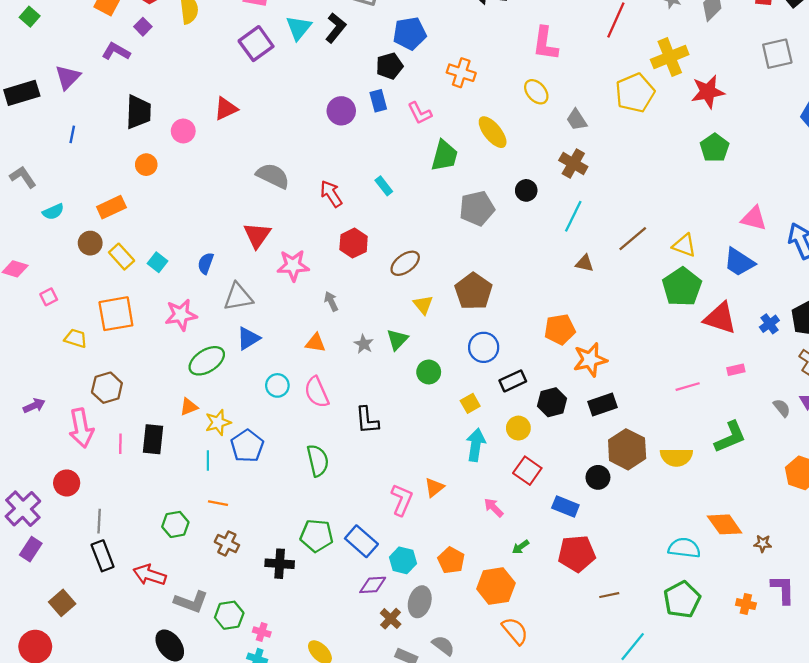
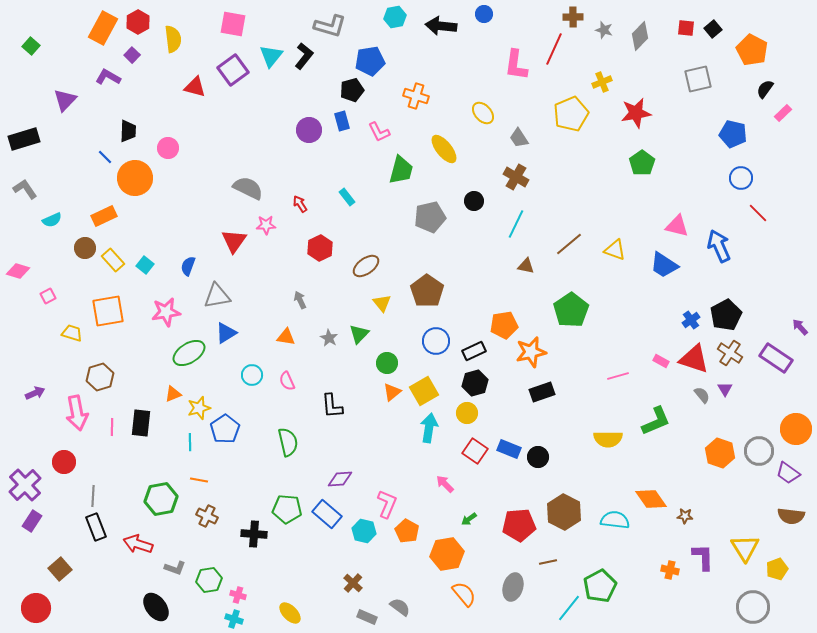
pink L-shape: (545, 44) -> (516, 65), moved
yellow cross: (670, 57) -> (602, 82), size x0.6
black rectangle: (22, 93) -> (24, 139), moved
red triangle: (226, 109) -> (195, 87), moved, turned 40
black trapezoid: (138, 112) -> (128, 131), size x0.7
blue line: (72, 134) -> (105, 157), moved, turned -56
orange circle: (146, 165) -> (135, 178), size x1.8
red arrow: (331, 194) -> (300, 204), size x0.7
pink star: (293, 266) -> (266, 225), moved, size x0.7
green pentagon: (682, 287) -> (571, 310), moved
red triangle: (720, 318) -> (694, 359), moved
pink rectangle: (736, 370) -> (661, 361), turned 42
black rectangle: (513, 381) -> (474, 351), moved
pink semicircle: (317, 392) -> (287, 381), size x0.7
black hexagon: (552, 402) -> (475, 383), moved
yellow square: (470, 403) -> (424, 391), size x1.6
brown hexagon: (627, 449) -> (564, 512), moved
orange triangle: (434, 487) -> (392, 392), moved
pink L-shape: (402, 500) -> (387, 504), moved
blue rectangle: (565, 506) -> (509, 449), moved
green hexagon: (175, 524) -> (161, 499), size x1.4
purple diamond: (373, 585) -> (340, 479), moved
green pentagon: (682, 600) -> (600, 586), moved
gray L-shape: (191, 602) -> (175, 568), size x0.7
gray ellipse: (420, 602) -> (513, 587), moved

